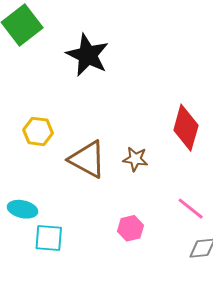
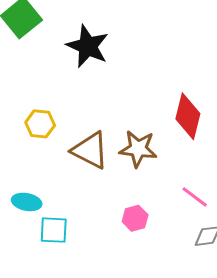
brown star: (135, 159) -> (138, 149), size x1.5

